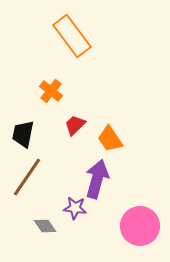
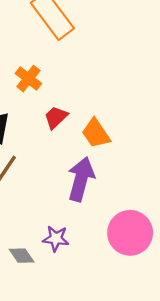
purple star: (75, 208) -> (56, 239), moved
gray diamond: (45, 226) -> (22, 256), moved

